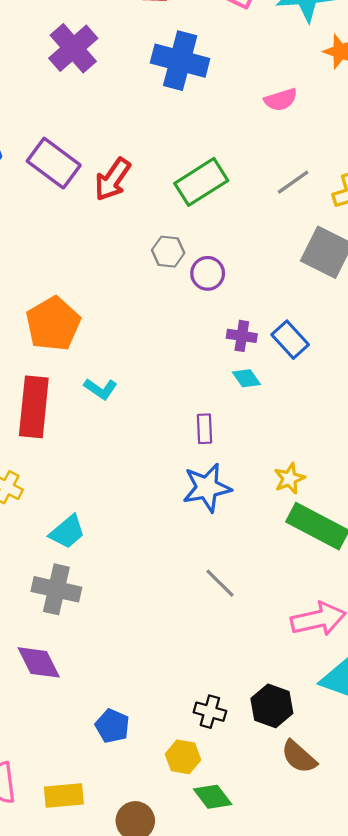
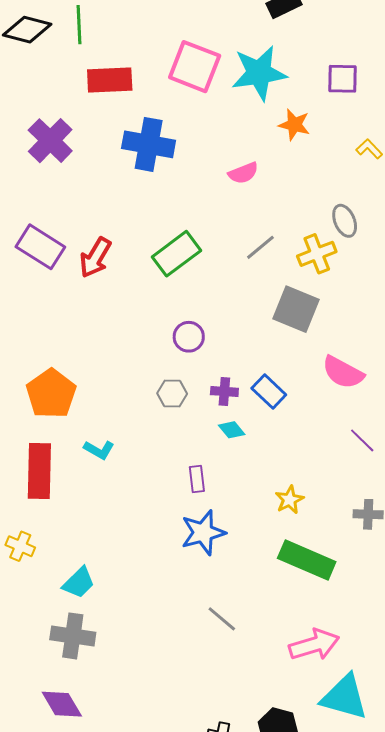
gray hexagon: (168, 252) -> (172, 393), moved
yellow star: (289, 479) -> (289, 500), moved

